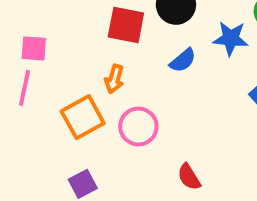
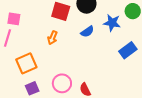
orange square: (83, 117) -> (26, 63), moved
pink circle: (138, 127) -> (62, 83), moved

